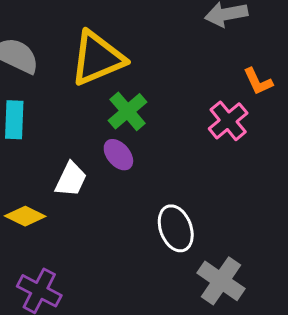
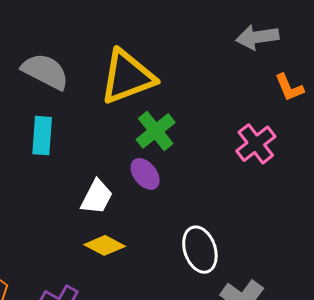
orange L-shape: (258, 81) -> (289, 88), moved
yellow diamond: (25, 216) -> (105, 245), moved

